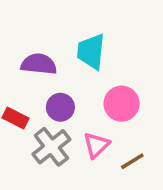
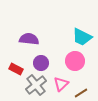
cyan trapezoid: (91, 51) -> (82, 37), moved, turned -70

